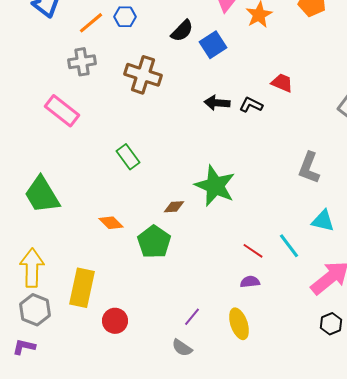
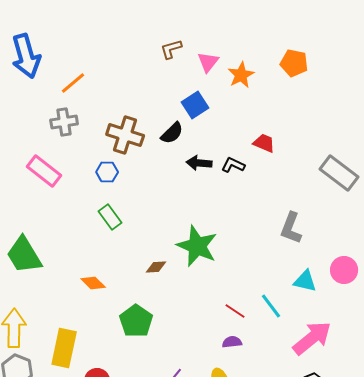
blue hexagon: (125, 17) -> (107, 172), moved
black semicircle: (182, 31) -> (172, 133), moved
green pentagon: (154, 242) -> (136, 321), moved

